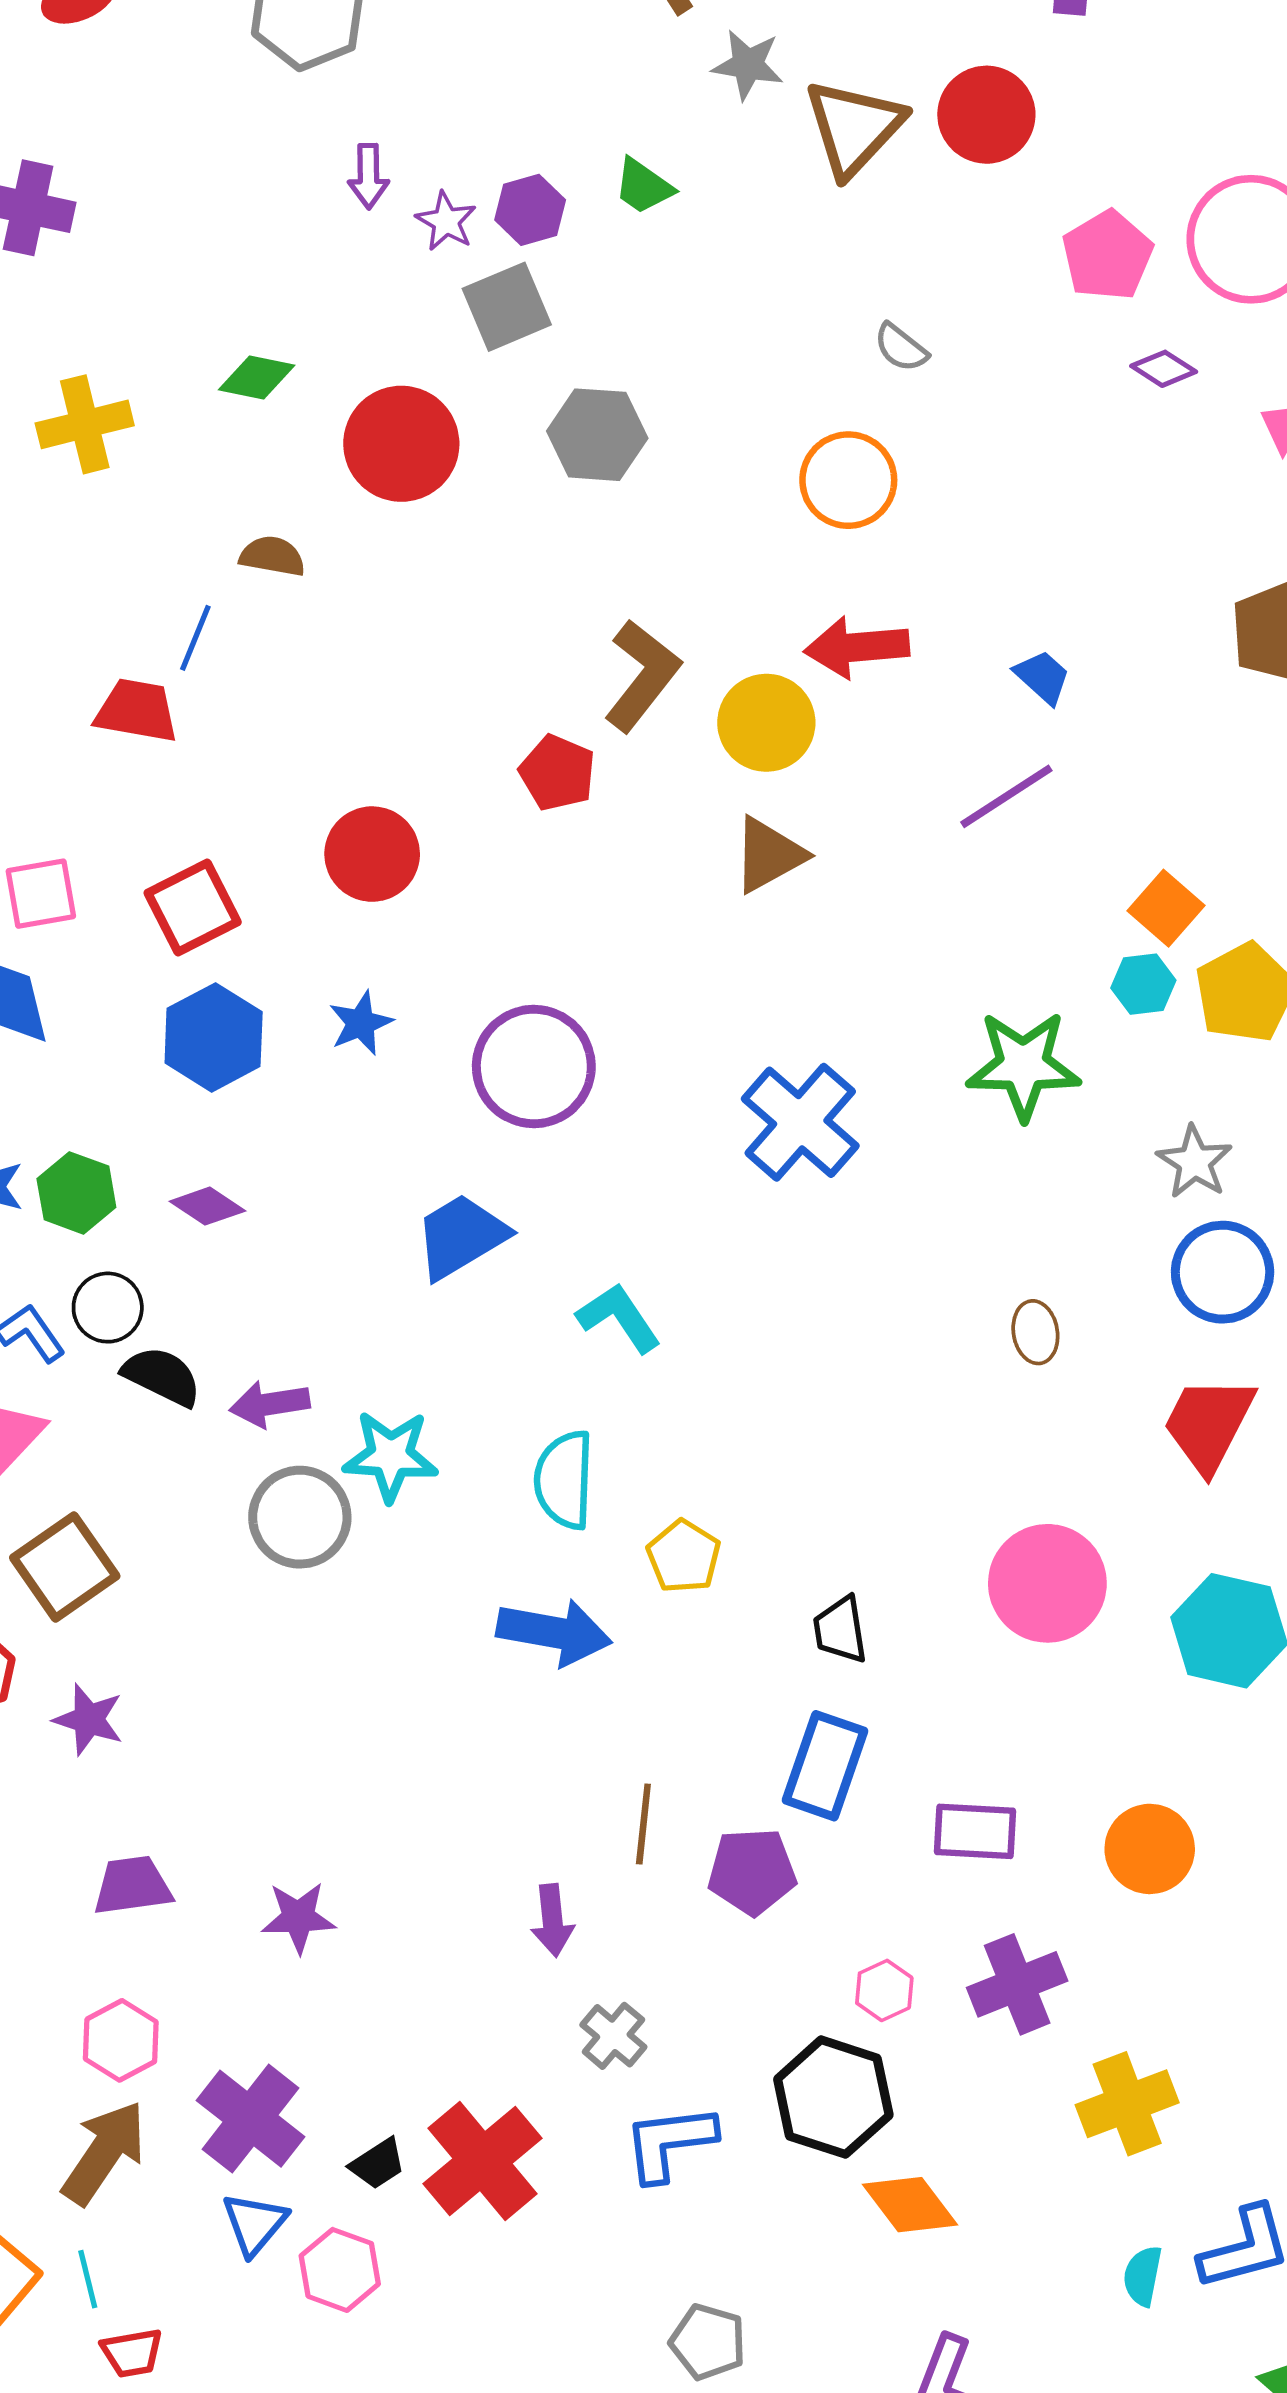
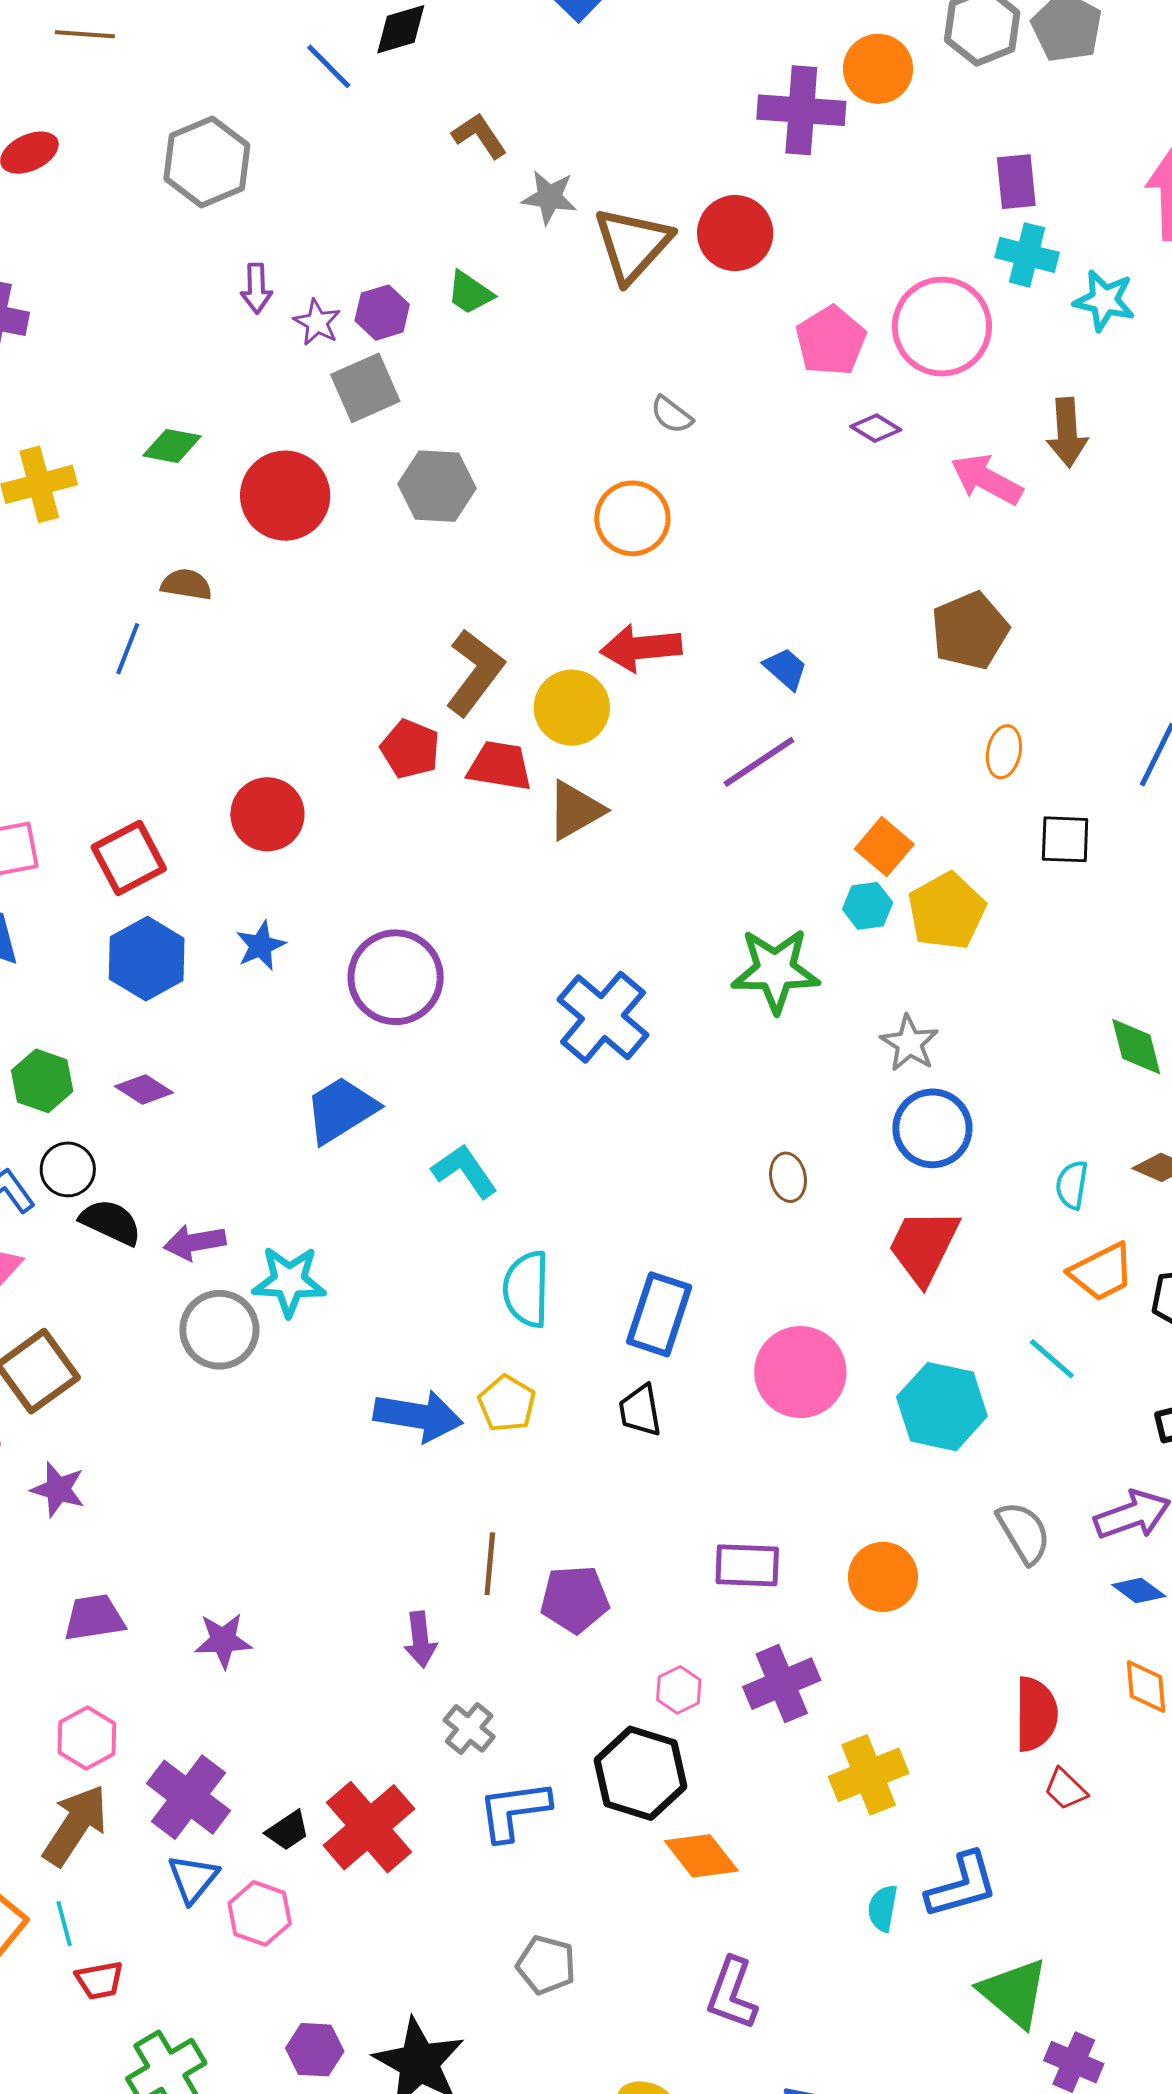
red trapezoid: (137, 711) -> (500, 766), moved
cyan semicircle: (564, 1480) -> (526, 1289), moved
yellow pentagon: (684, 1556) -> (507, 1403), moved
blue rectangle: (825, 1766) -> (659, 1314), moved

